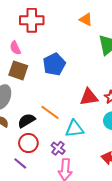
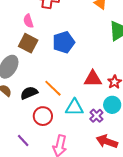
red circle: (28, 143) -> (43, 116), moved
purple cross: (58, 148) -> (96, 116), moved
purple line: (20, 163) -> (23, 141), moved

